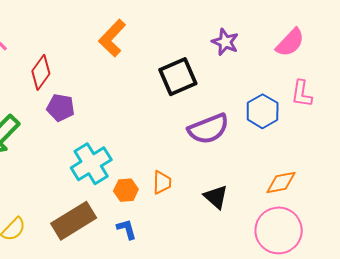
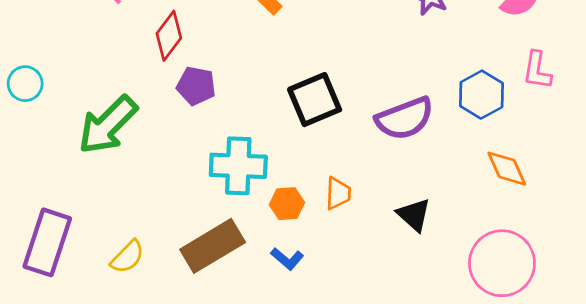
black square: (178, 77) -> (315, 100), moved
cyan cross: (91, 164) -> (238, 166), turned 33
orange diamond: (281, 182) -> (507, 169), moved, turned 76
blue L-shape: (127, 229) -> (287, 259), turned 145

